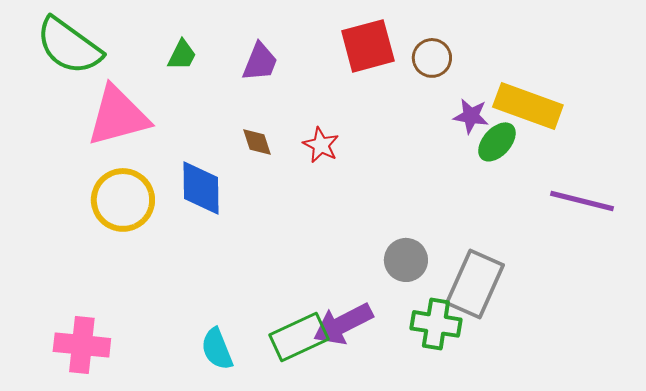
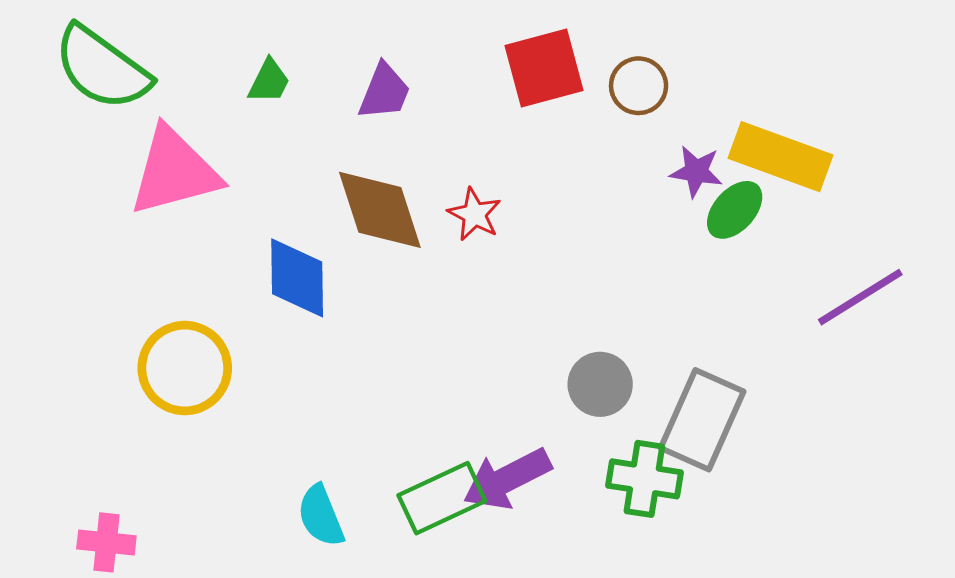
brown diamond: (257, 142) -> (380, 210), size x2.0
yellow circle: (123, 200) -> (185, 368), moved
purple line: (582, 201) -> (860, 297), turned -46
pink cross: (82, 345) -> (106, 542), moved, size x0.7

